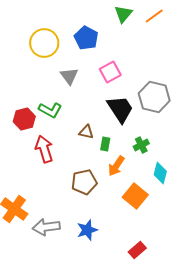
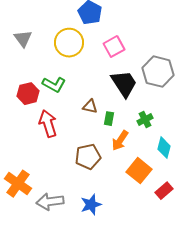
yellow circle: (44, 43) -> (69, 43), moved
gray triangle: (69, 76) -> (23, 39), moved
red rectangle: (137, 250) -> (164, 191), moved

